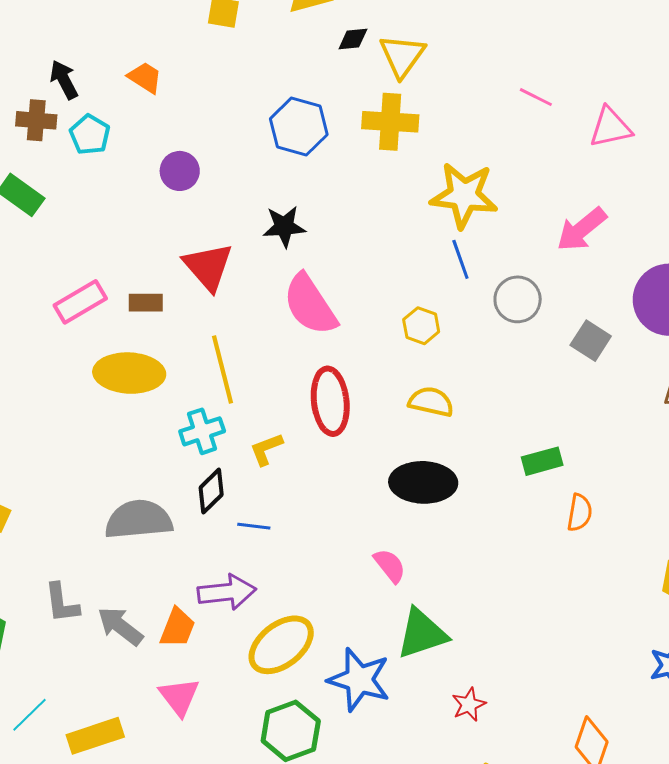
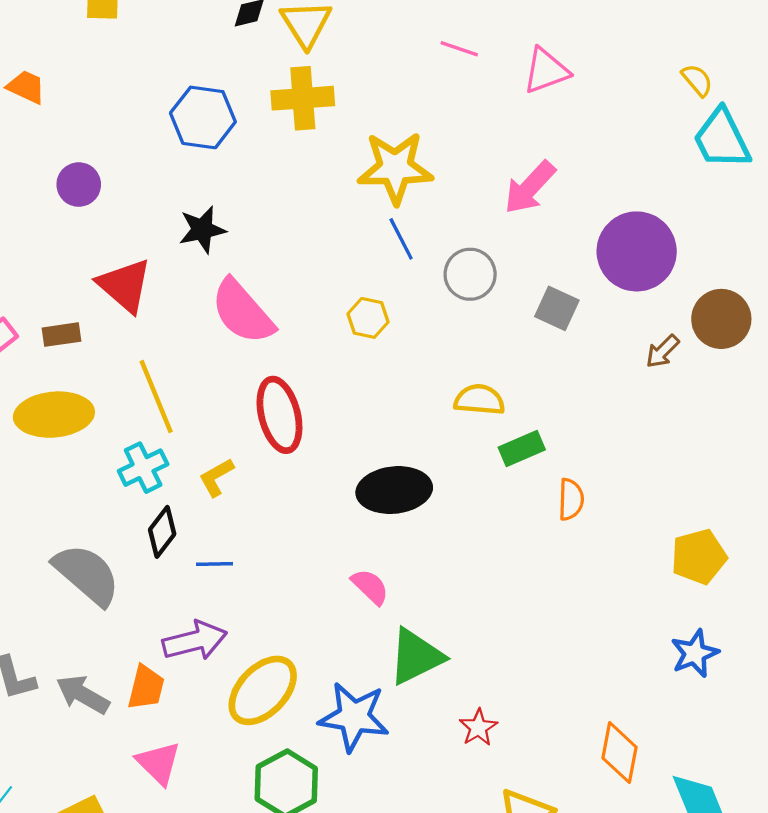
yellow semicircle: (431, 402) -> (479, 400), moved
gray semicircle: (139, 520) -> (87, 574), turned 54

